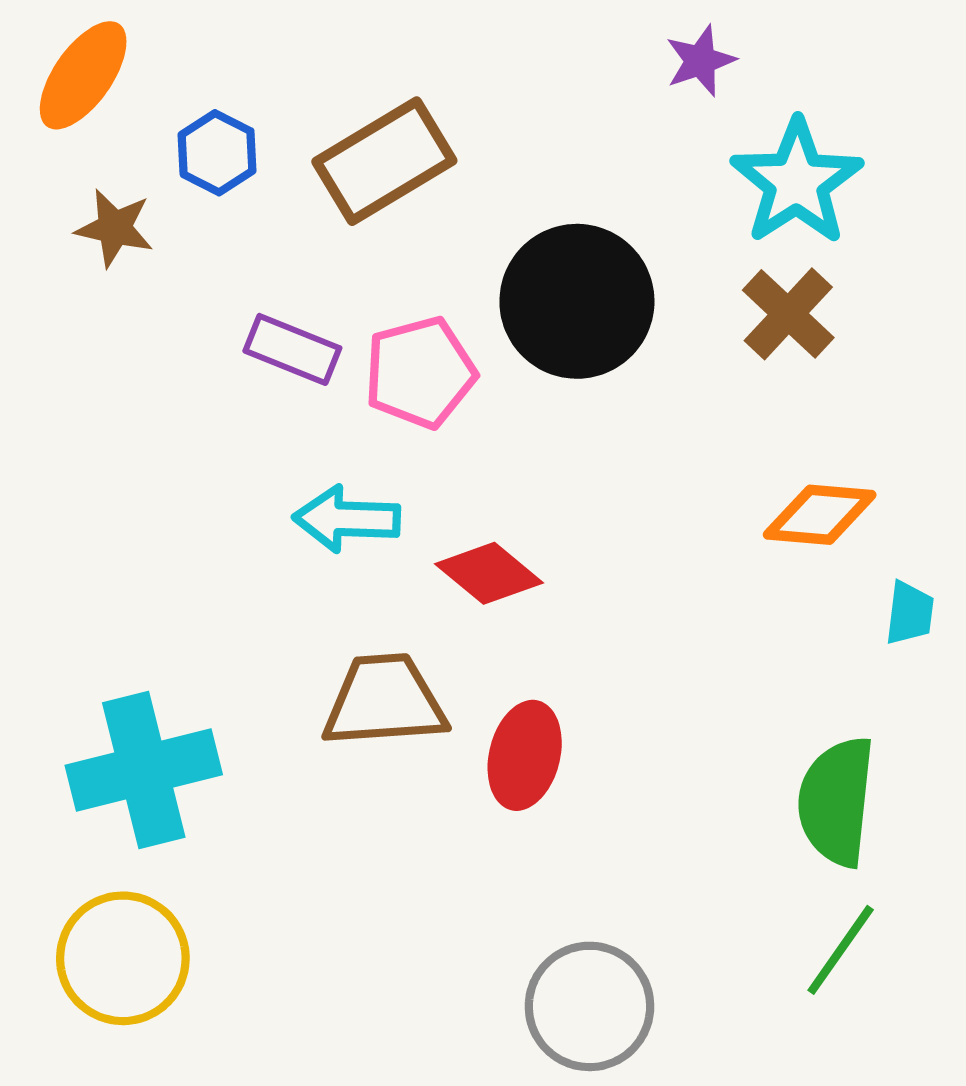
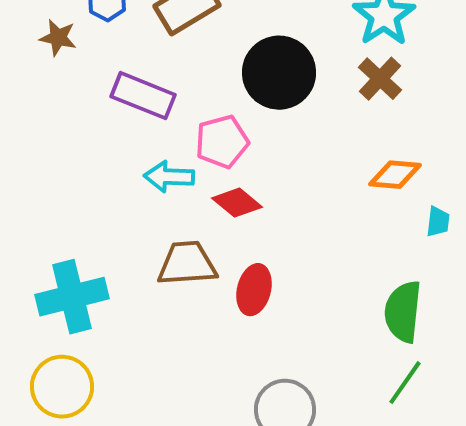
purple rectangle: (292, 349) -> (143, 96), size x1.4
pink pentagon: (420, 372) -> (222, 142), moved

